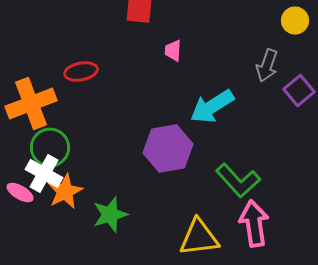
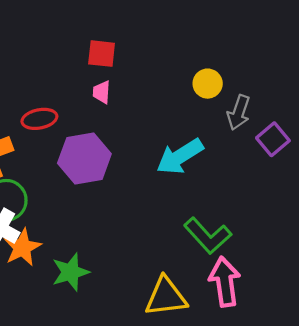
yellow circle: (295, 20) -> (208, 84), moved
pink trapezoid: (173, 50) -> (102, 92), moved
purple hexagon: (168, 148) -> (84, 159), moved

